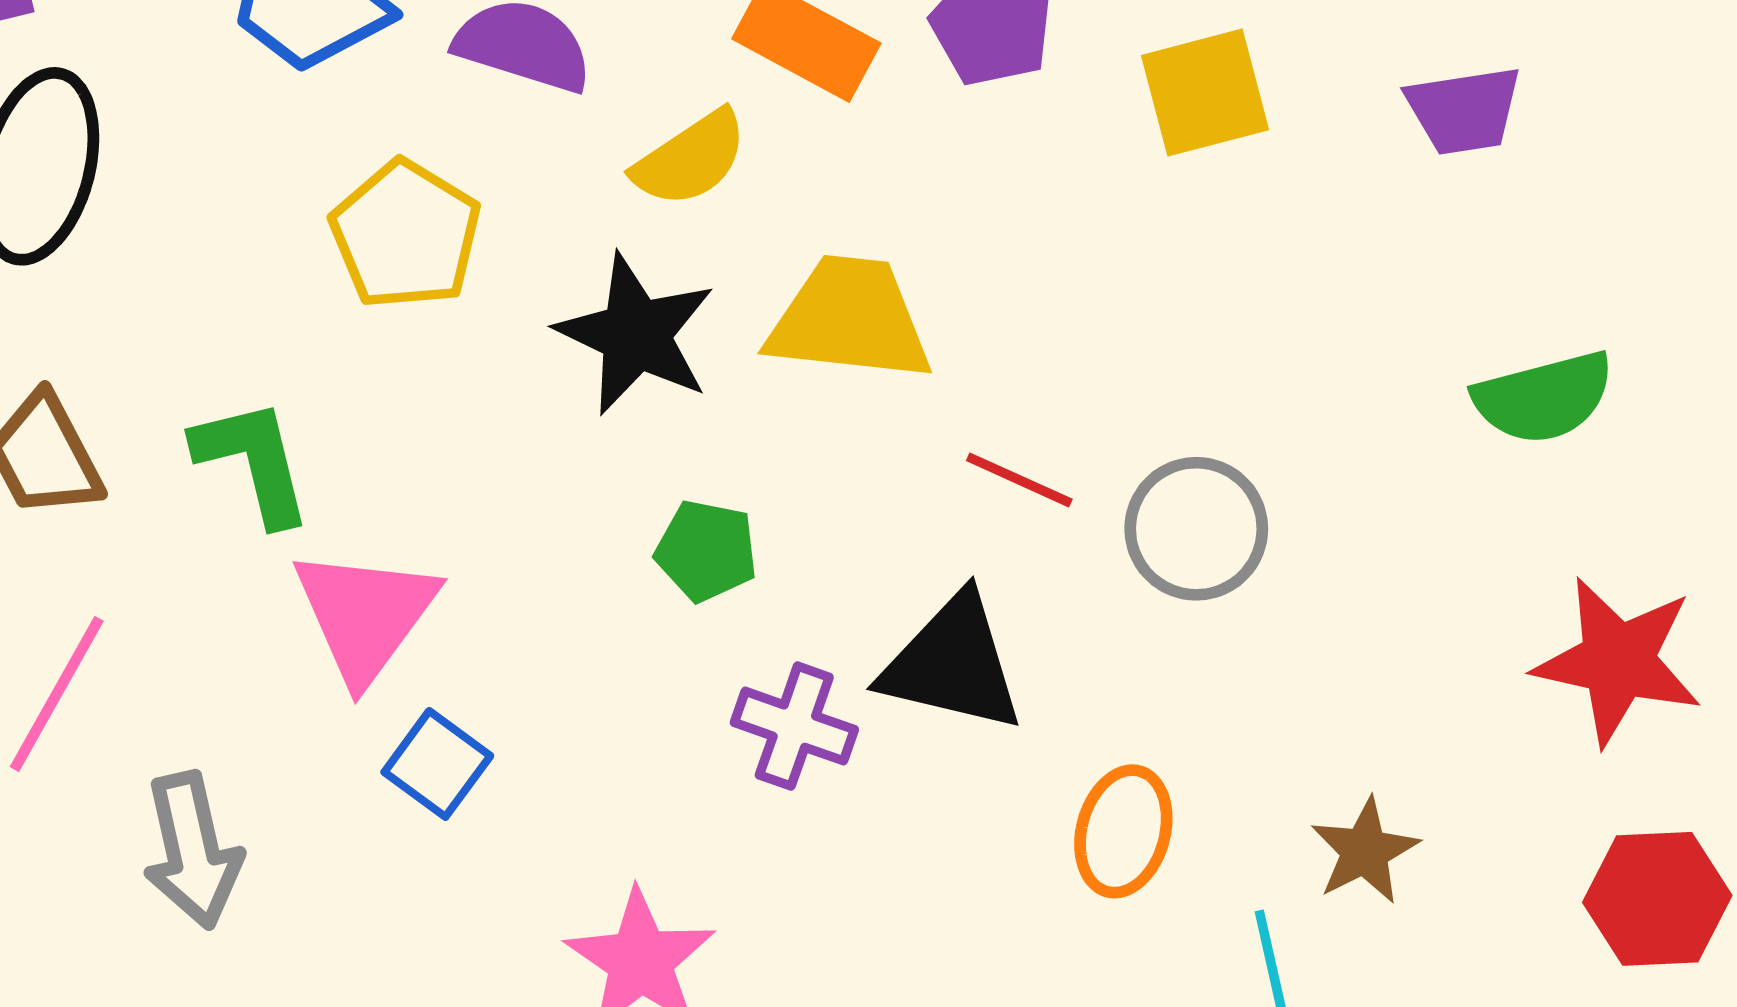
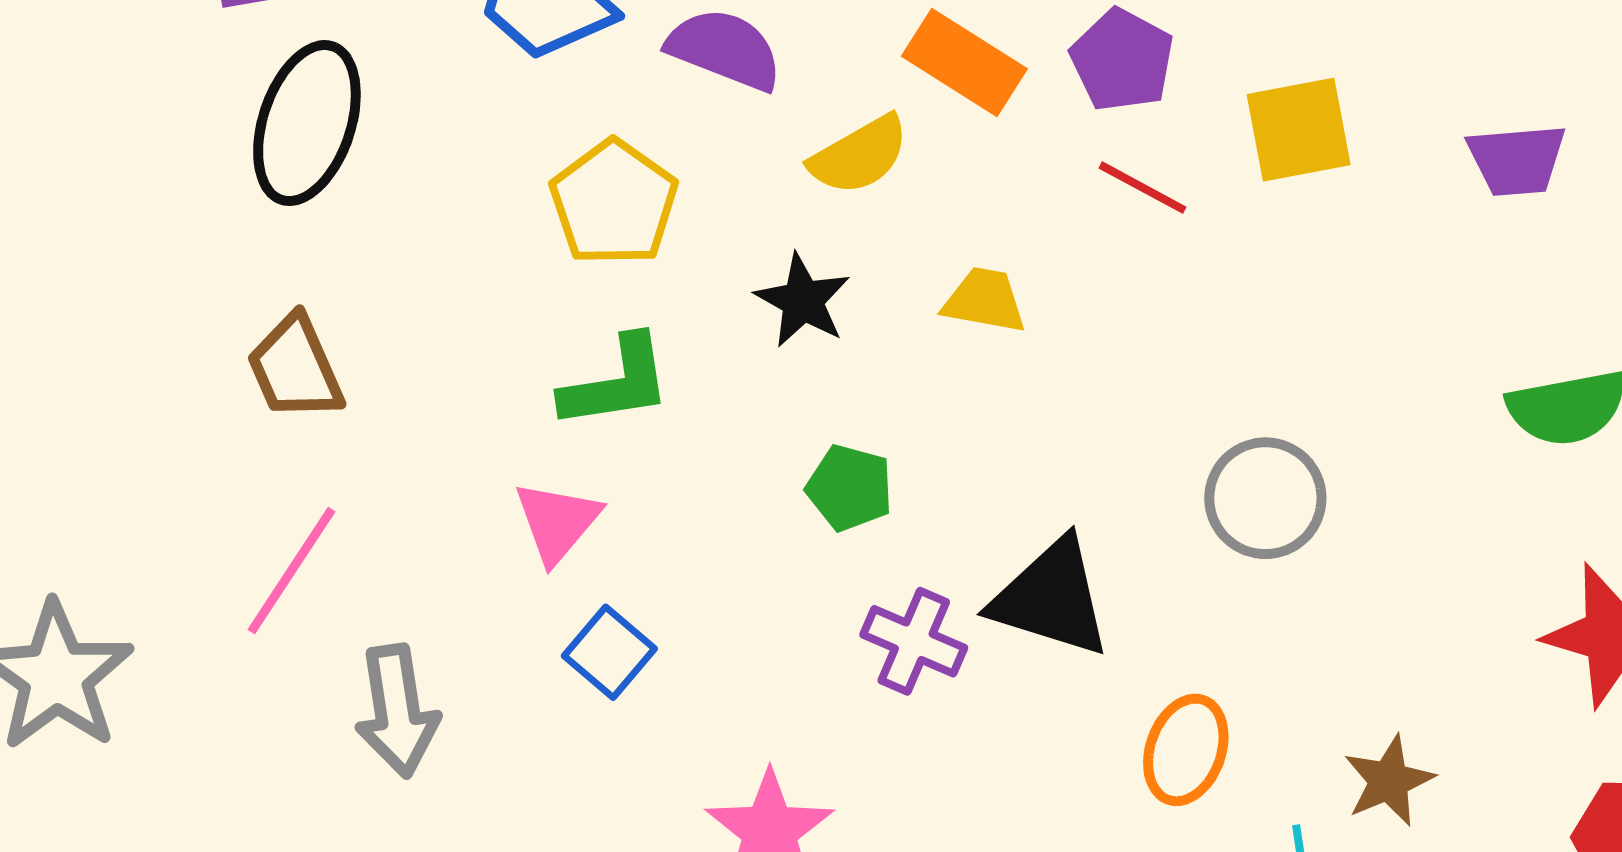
yellow trapezoid: (850, 319) -> (984, 300), size x0.6
black star: (636, 334) -> (803, 301), size x0.7
green L-shape: (253, 461) -> (616, 383), moved, turned 91
red line: (1019, 480) -> (1143, 188), moved
pink triangle: (365, 615) -> (557, 522), size x0.7

